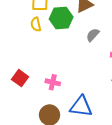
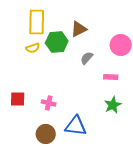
yellow semicircle: (36, 24) -> (33, 48), turned -96
red square: (20, 78) -> (18, 99), turned -35

